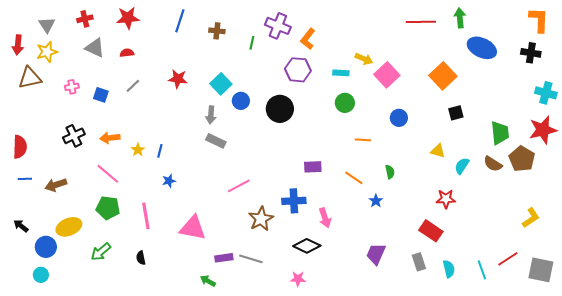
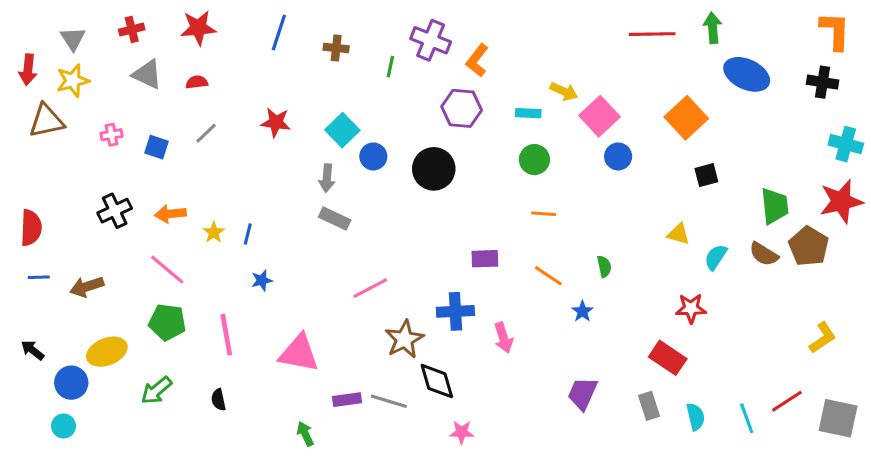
blue circle: (399, 118) -> (618, 156), moved
orange line: (363, 140) -> (544, 214), moved
black diamond: (307, 246) -> (437, 381), moved, turned 48
green arrow: (208, 281) -> (305, 434), moved, turned 35

